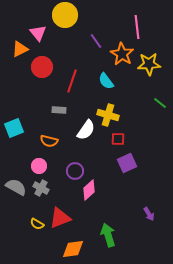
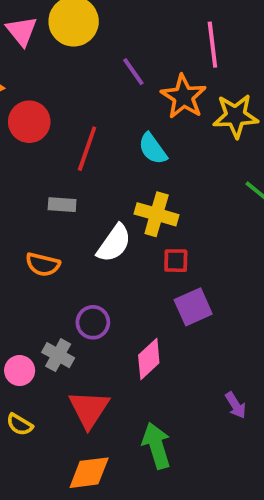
pink triangle: (38, 33) -> (22, 31), moved
pink circle: (39, 166) -> (20, 371), moved
gray cross: (41, 188) -> (58, 355), moved
pink diamond: (89, 190) -> (149, 359), moved
red triangle: (60, 218) -> (89, 409), moved, turned -35

